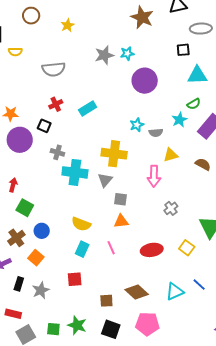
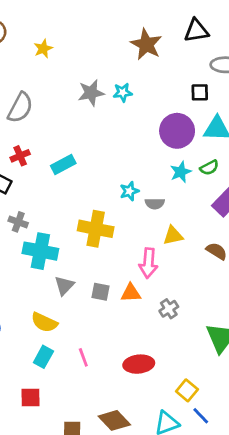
gray semicircle: (54, 69) -> (20, 108), turned -60
purple circle: (145, 81) -> (177, 131), moved
cyan star: (179, 120) -> (181, 172), moved
gray triangle: (105, 180) -> (64, 286), moved
orange triangle: (121, 221) -> (131, 293), moved
yellow square: (187, 248) -> (187, 390), moved

